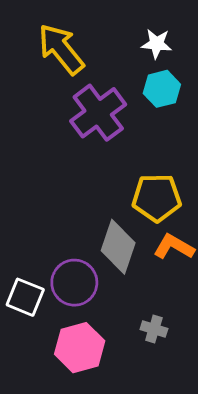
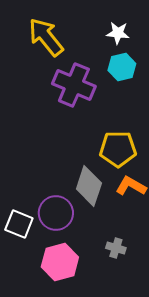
purple cross: (98, 113) -> (74, 85), turned -30

